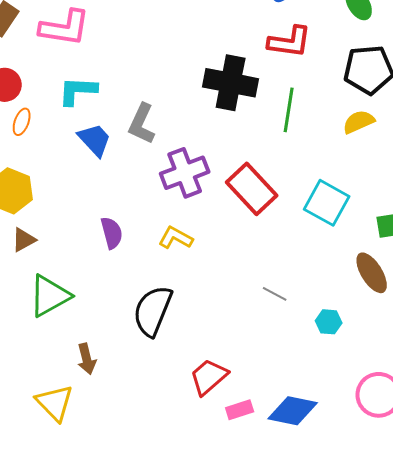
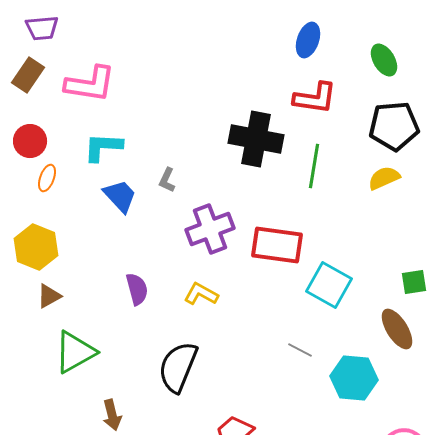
gray L-shape: (142, 124) -> (167, 180), size x0.6
red rectangle: (252, 189) -> (277, 245), turned -39
cyan square: (327, 203) -> (329, 285), moved
cyan hexagon: (329, 322) -> (354, 378), size x1.8

